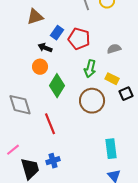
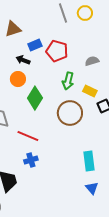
blue rectangle: (57, 33) -> (35, 45), turned 32
red line: (50, 124) -> (28, 136), turned -45
blue cross: (53, 161) -> (31, 160), moved

